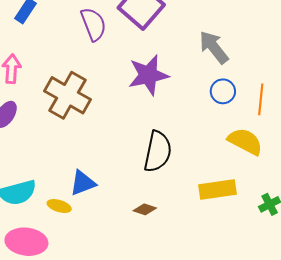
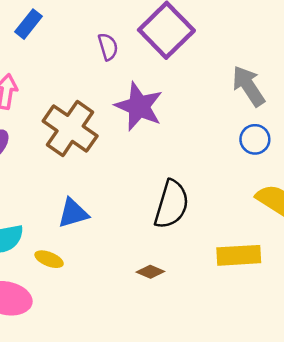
purple semicircle: (93, 24) -> (108, 47), size x0.7
purple star: (148, 75) -> (139, 106), moved, turned 30
blue triangle: (83, 183) -> (73, 213), moved

